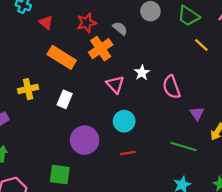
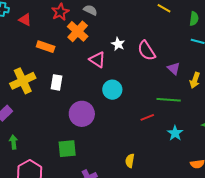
orange rectangle: (62, 57) -> (46, 47), size x0.7
yellow cross: (28, 89) -> (23, 81), size x1.4
red line: (128, 153) -> (147, 117), moved

